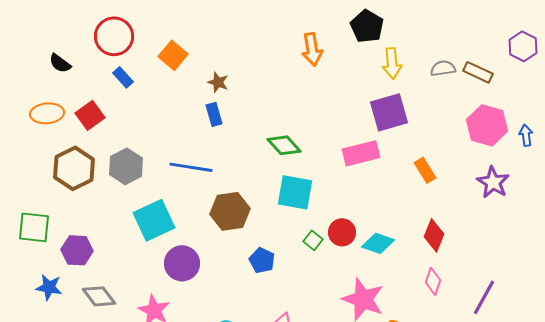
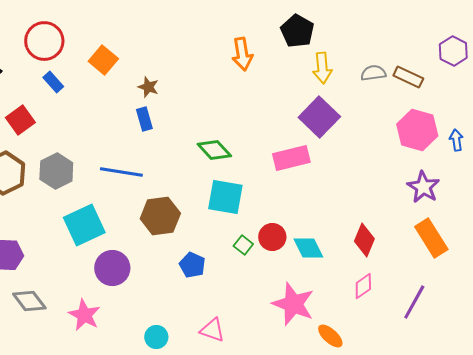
purple square: (389, 112) -> (319, 117), turned -30
orange rectangle: (425, 170) -> (431, 238), moved, size x1.5
cyan diamond: (378, 243) -> (308, 248), turned 44
pink diamond: (433, 281) -> (363, 286), turned 36

